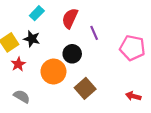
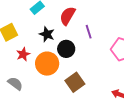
black star: (32, 39) -> (47, 34), moved
red star: (18, 64) -> (23, 54), moved

